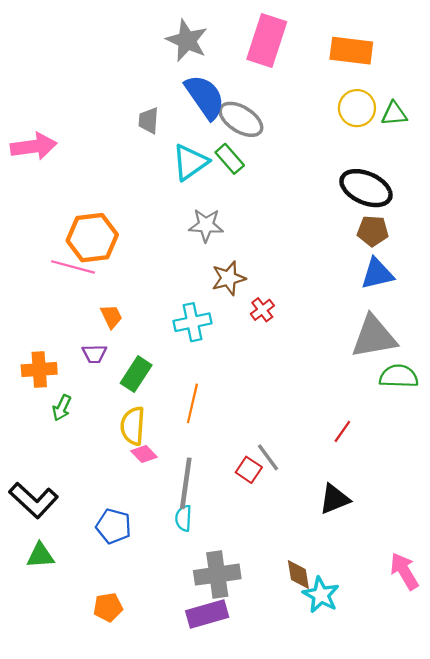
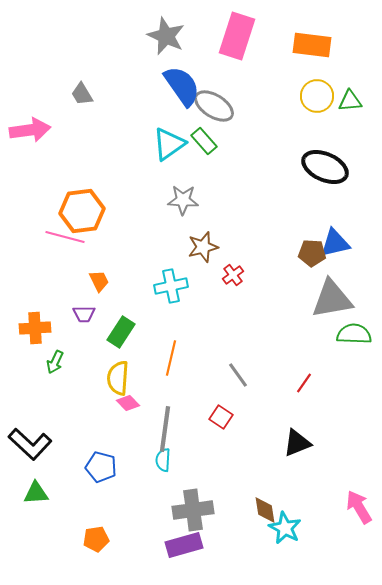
gray trapezoid: (149, 120) -> (82, 94), moved, turned -35
brown pentagon: (373, 231) -> (312, 253), moved
gray line: (268, 457) -> (238, 375), moved

